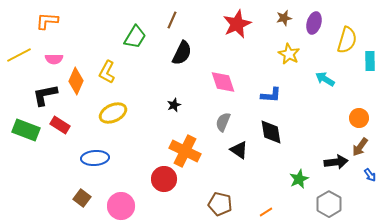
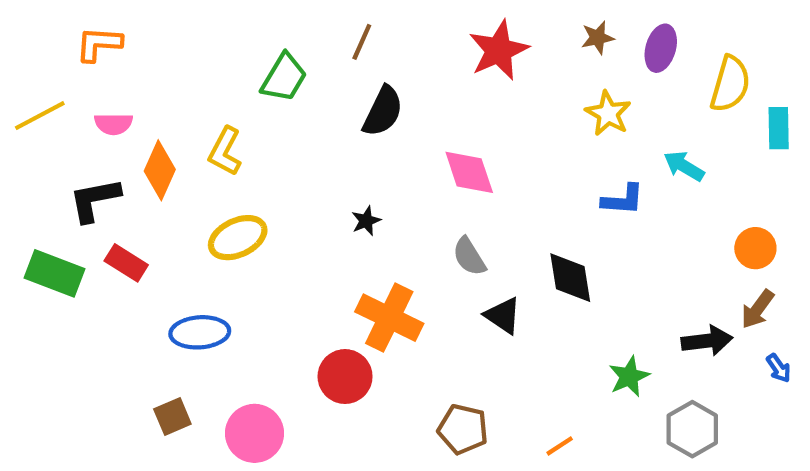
blue L-shape: (271, 95) -> (623, 200), moved
gray semicircle: (223, 122) -> (469, 257), turned -54
brown square: (82, 198) -> (172, 417), turned 30

